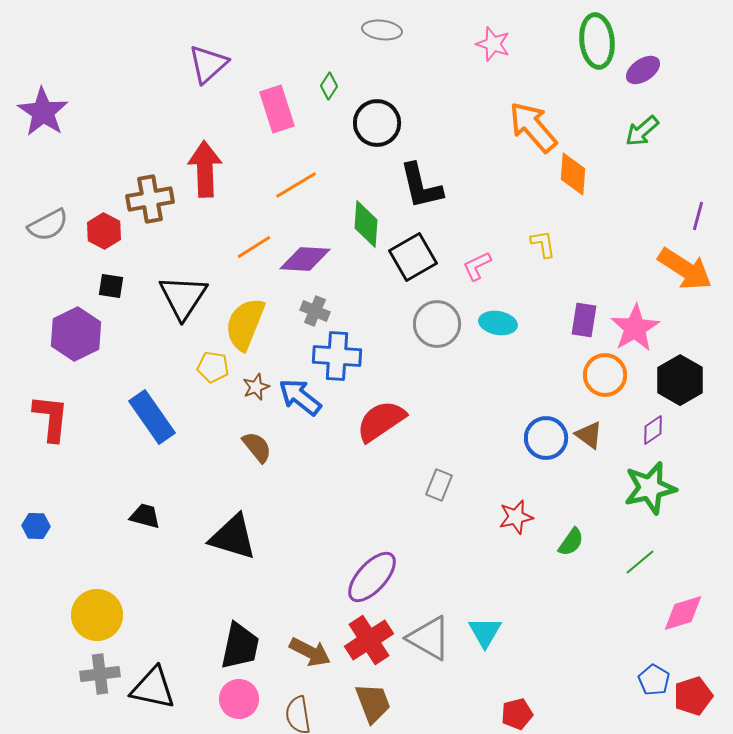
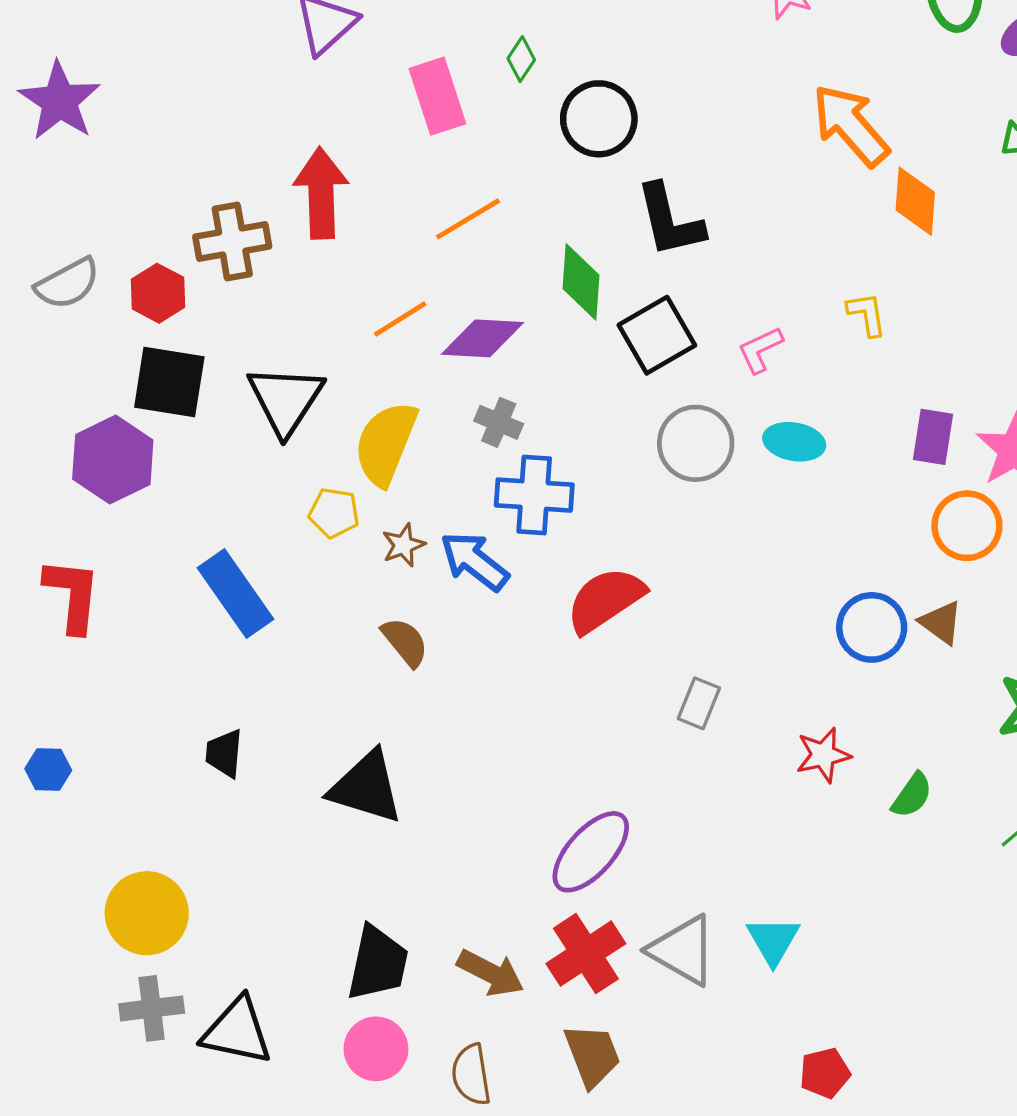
black square: (111, 286) -> (169, 382), size x1.8
black trapezoid: (145, 516) -> (224, 753), turned -100

